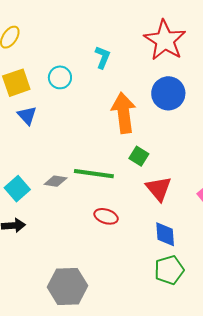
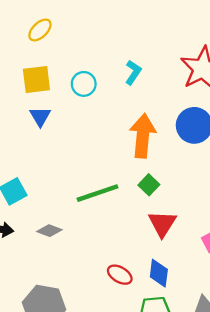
green line: (94, 174) -> (97, 193), turned -39
gray diamond: (56, 181) -> (49, 231), moved
red ellipse: (106, 216) -> (120, 275), moved

